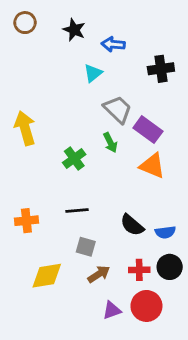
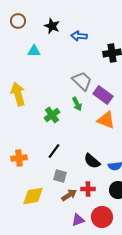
cyan triangle: (93, 73) -> (34, 51), moved, turned 40
black line: (77, 211) -> (54, 151), turned -49
red cross: (139, 270) -> (88, 189), moved

